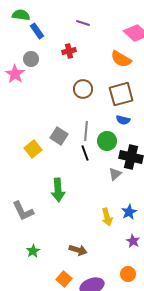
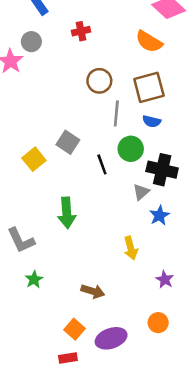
gray line: (86, 131) -> (116, 113), moved
blue star: (129, 212) -> (159, 215), moved
green star: (33, 251) -> (34, 279), moved

